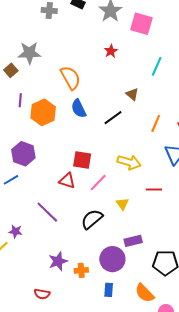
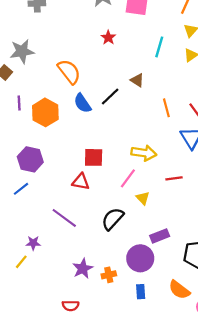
black line: (113, 118) -> (110, 97), moved
orange line: (156, 123) -> (166, 108), turned -30
pink line: (98, 183) -> (128, 178), moved

